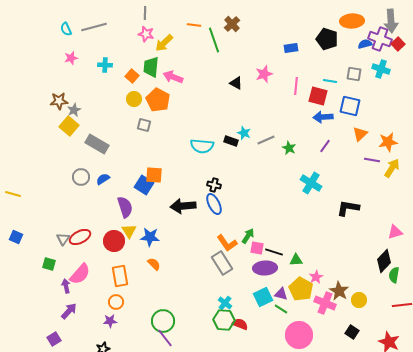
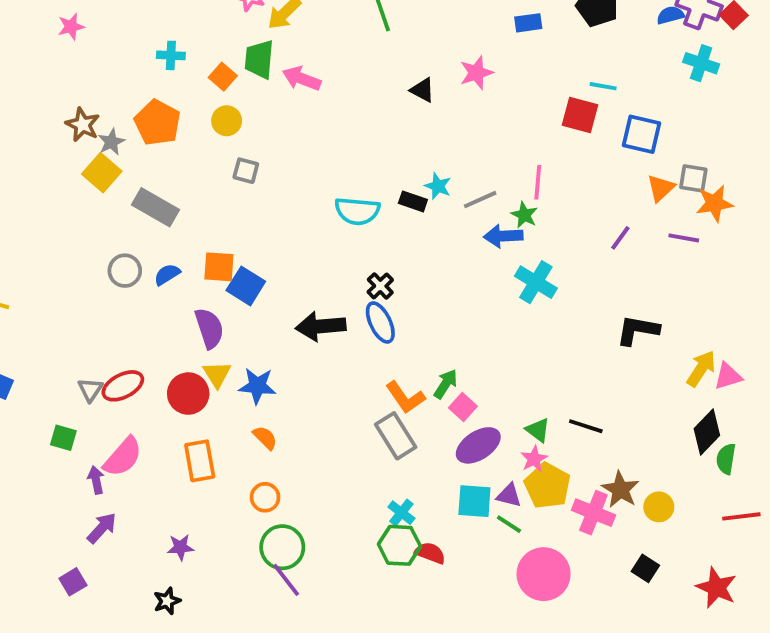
pink star: (71, 58) -> (71, 27), moved
gray square: (354, 74) -> (693, 178), moved
pink line: (296, 86) -> (538, 182), moved
orange pentagon: (158, 100) -> (157, 123), moved
brown star: (59, 101) -> (83, 125), turned 30
blue arrow: (323, 117) -> (503, 236), moved
purple line: (325, 146) -> (620, 238), moved
yellow arrow: (392, 168) -> (701, 369), moved
orange square: (154, 175) -> (219, 267), moved
cyan cross: (311, 183) -> (536, 282), moved
black cross: (214, 185) -> (380, 286), turned 32
pink square: (257, 248) -> (463, 407), turned 32
black line: (274, 252) -> (586, 426), moved
green triangle: (296, 260) -> (538, 430), turned 40
purple ellipse: (265, 268) -> (478, 445), turned -30
pink star: (316, 277) -> (534, 459), moved
cyan square: (263, 297) -> (474, 501), turned 30
orange circle: (116, 302) -> (265, 497), moved

